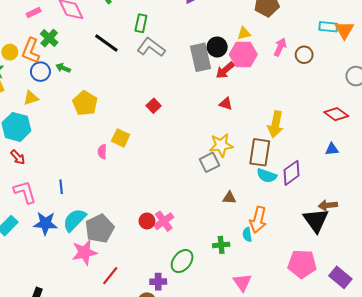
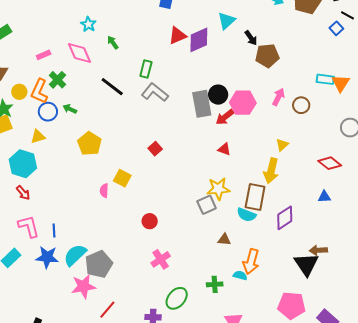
yellow triangle: (244, 33) -> (282, 145), moved, turned -32
cyan semicircle: (267, 176) -> (246, 215), moved
blue line: (61, 187) -> (54, 231), moved
red circle: (147, 221) -> (150, 221), moved
cyan semicircle: (247, 235) -> (240, 275), turned 112

